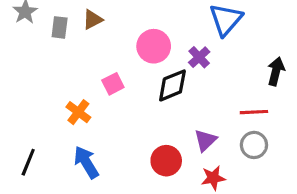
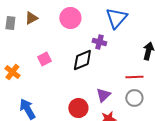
pink circle: (154, 46) -> (70, 18), moved
purple cross: (199, 57) -> (99, 42), turned -32
orange cross: (78, 112) -> (12, 72), moved

